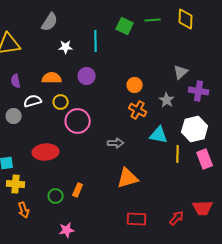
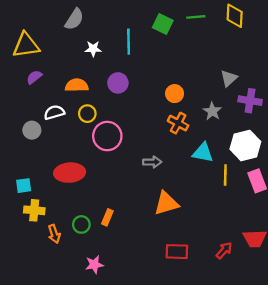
purple semicircle: (16, 81) -> (34, 77), moved, turned 64
orange arrow: (24, 210) -> (54, 234), moved

